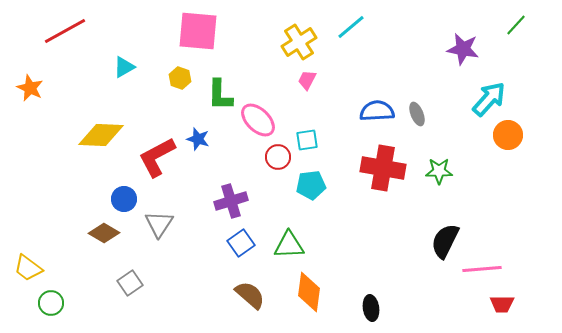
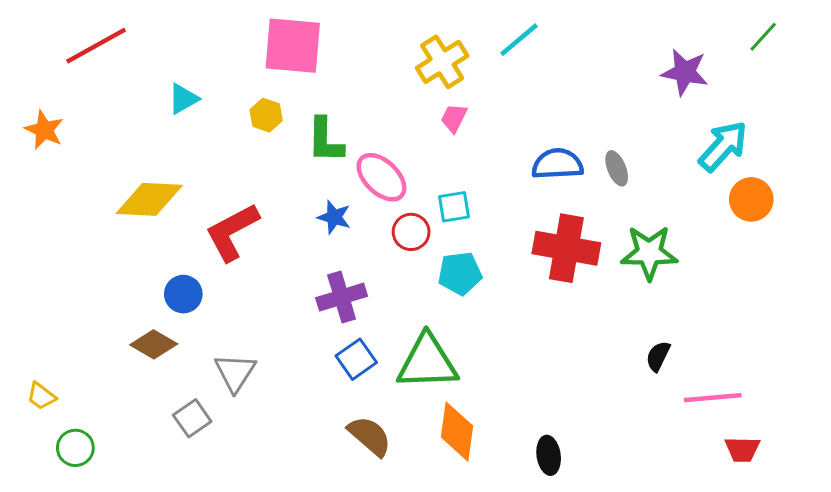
blue star: (198, 139) -> (334, 217), moved
green star: (439, 171) -> (649, 253), size x1.4
gray triangle: (159, 224) -> (235, 372), moved
black semicircle: (445, 241) -> (658, 356), size x0.6
green triangle: (289, 245) -> (427, 362), size x1.4
yellow trapezoid: (28, 268) -> (41, 396), size x0.7

